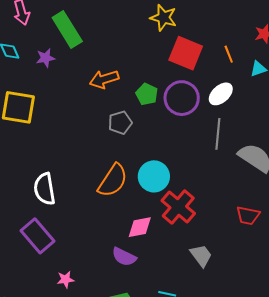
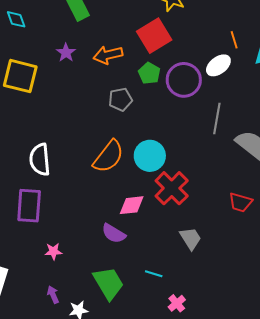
red square: (186, 53) -> (154, 36), moved, turned 32
purple star: (46, 58) -> (66, 53), moved, turned -30
white ellipse: (221, 94) -> (218, 65), moved
purple rectangle: (37, 236) -> (29, 206), turned 40

